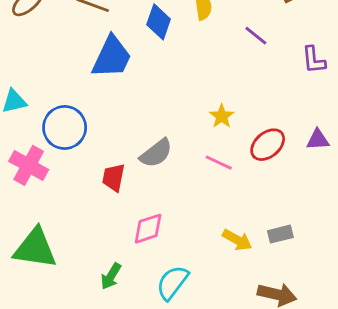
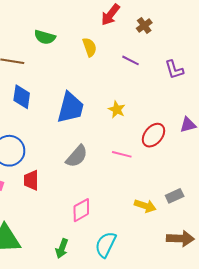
blue diamond: (159, 22) -> (22, 97), moved
blue trapezoid: (112, 57) -> (70, 108), moved
yellow star: (222, 116) -> (117, 110), moved
red trapezoid: (113, 178) -> (31, 180), moved

